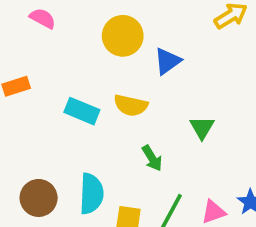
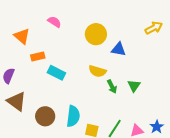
blue triangle: (168, 61) -> (119, 49), turned 42
cyan rectangle: (82, 111) -> (56, 73), moved
green arrow: (152, 158) -> (112, 87), moved

